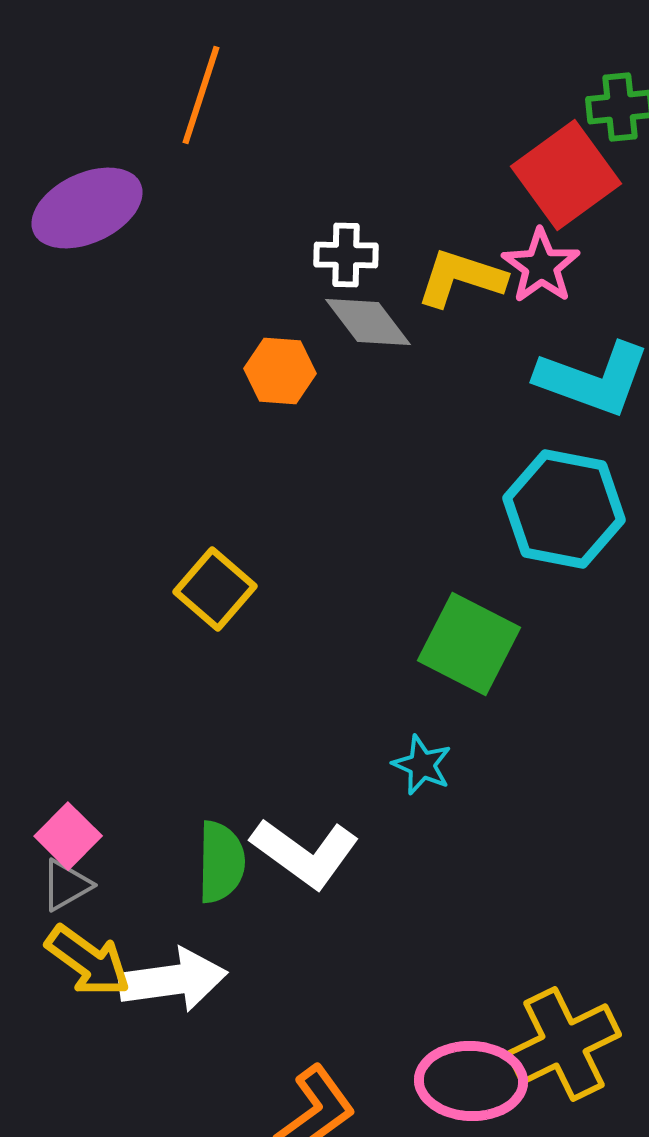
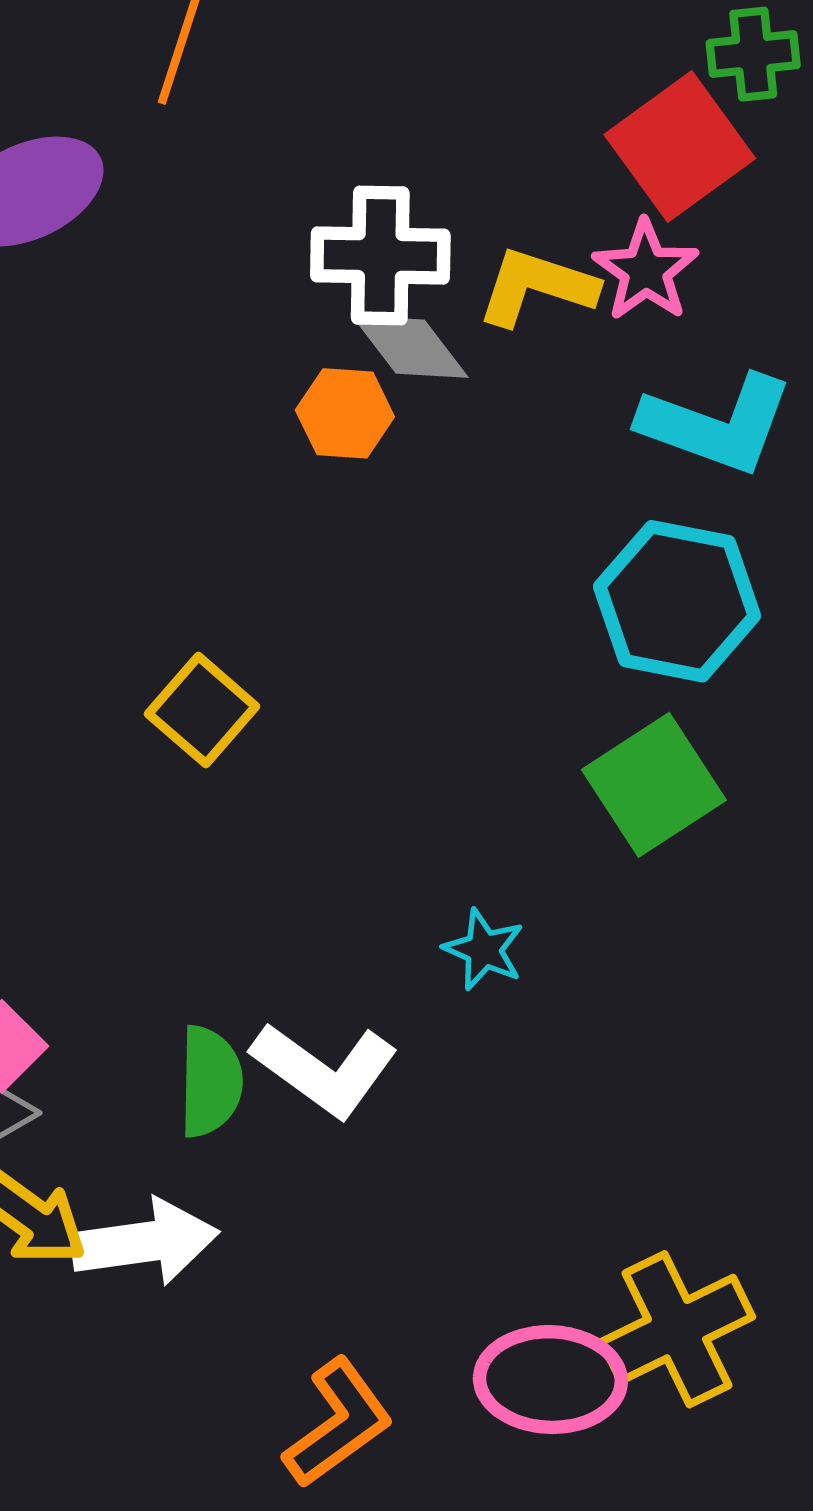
white cross: (346, 255) -> (380, 255), size x1.6
orange hexagon: (280, 371) -> (345, 413), moved
green square: (469, 644) -> (654, 785), moved, turned 30

